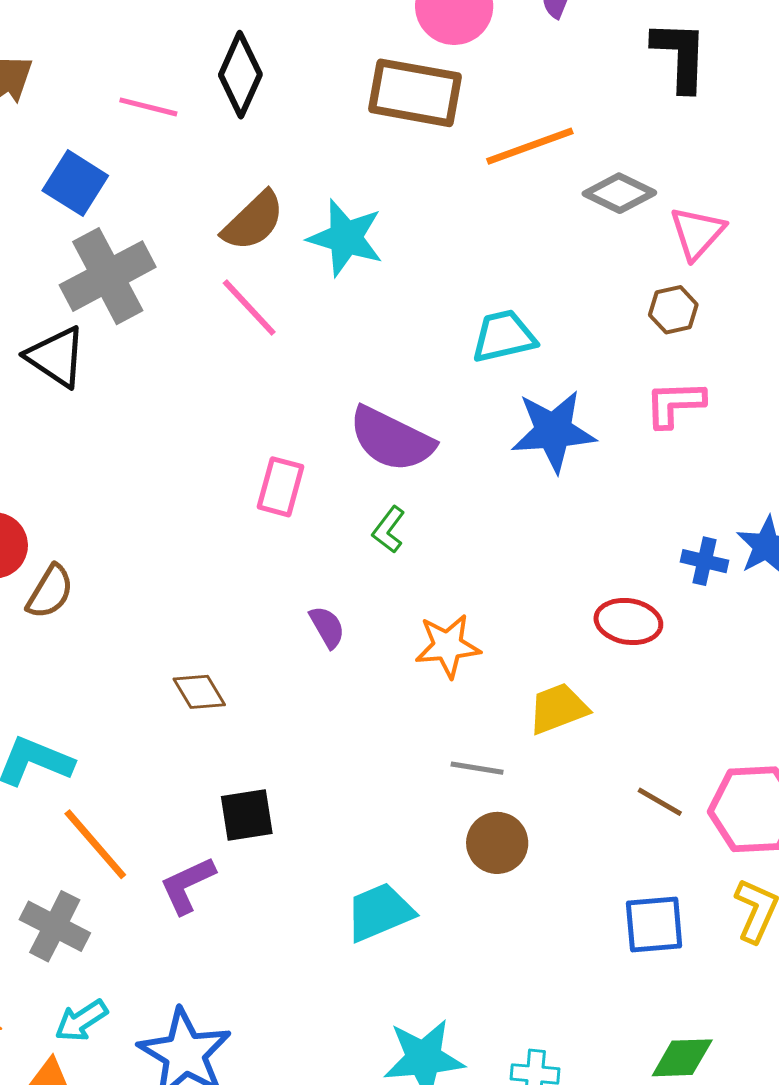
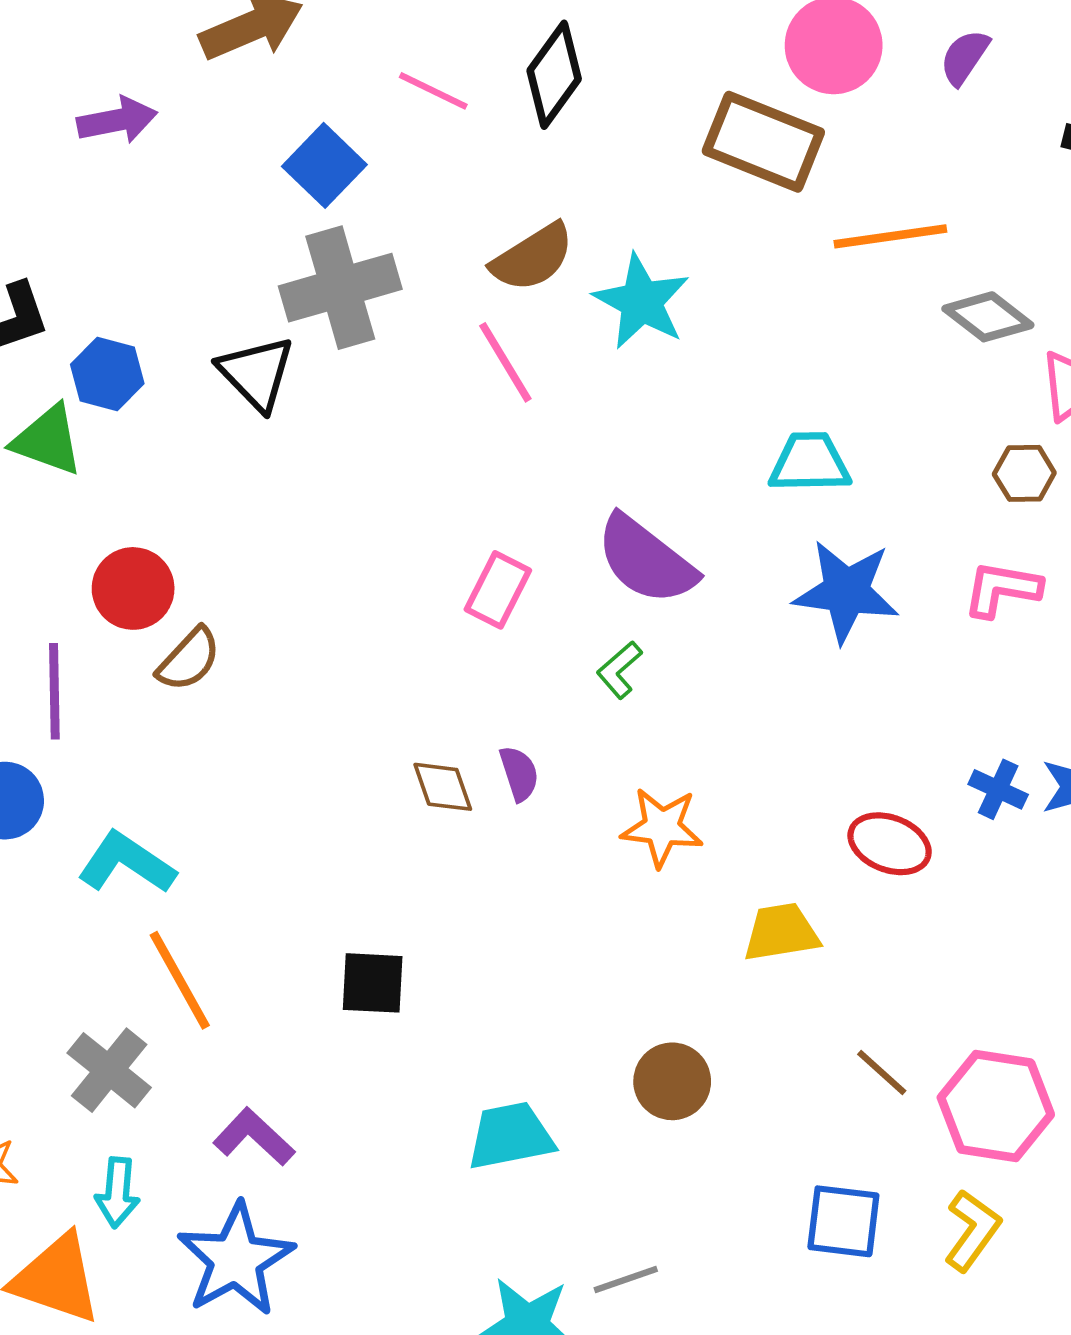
brown diamond: (199, 692) -> (443, 787), moved
gray line: (477, 768) -> (626, 1280), moved, turned -40
purple L-shape: (187, 885) -> (254, 1137), moved, turned 56
cyan arrow: (81, 1021) -> (117, 1193), turned -64

